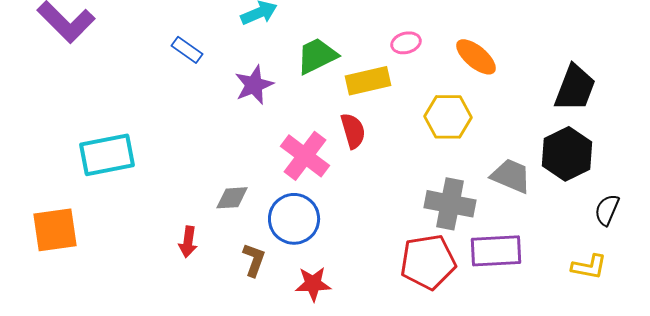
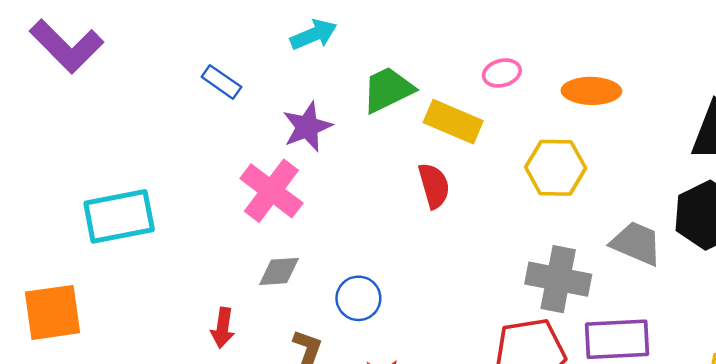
orange ellipse: (476, 57) -> (591, 91), turned -39
yellow rectangle: (368, 81) -> (453, 122), turned 36
pink cross: (305, 156) -> (271, 191), moved
blue circle: (294, 219) -> (358, 298), size x0.7

